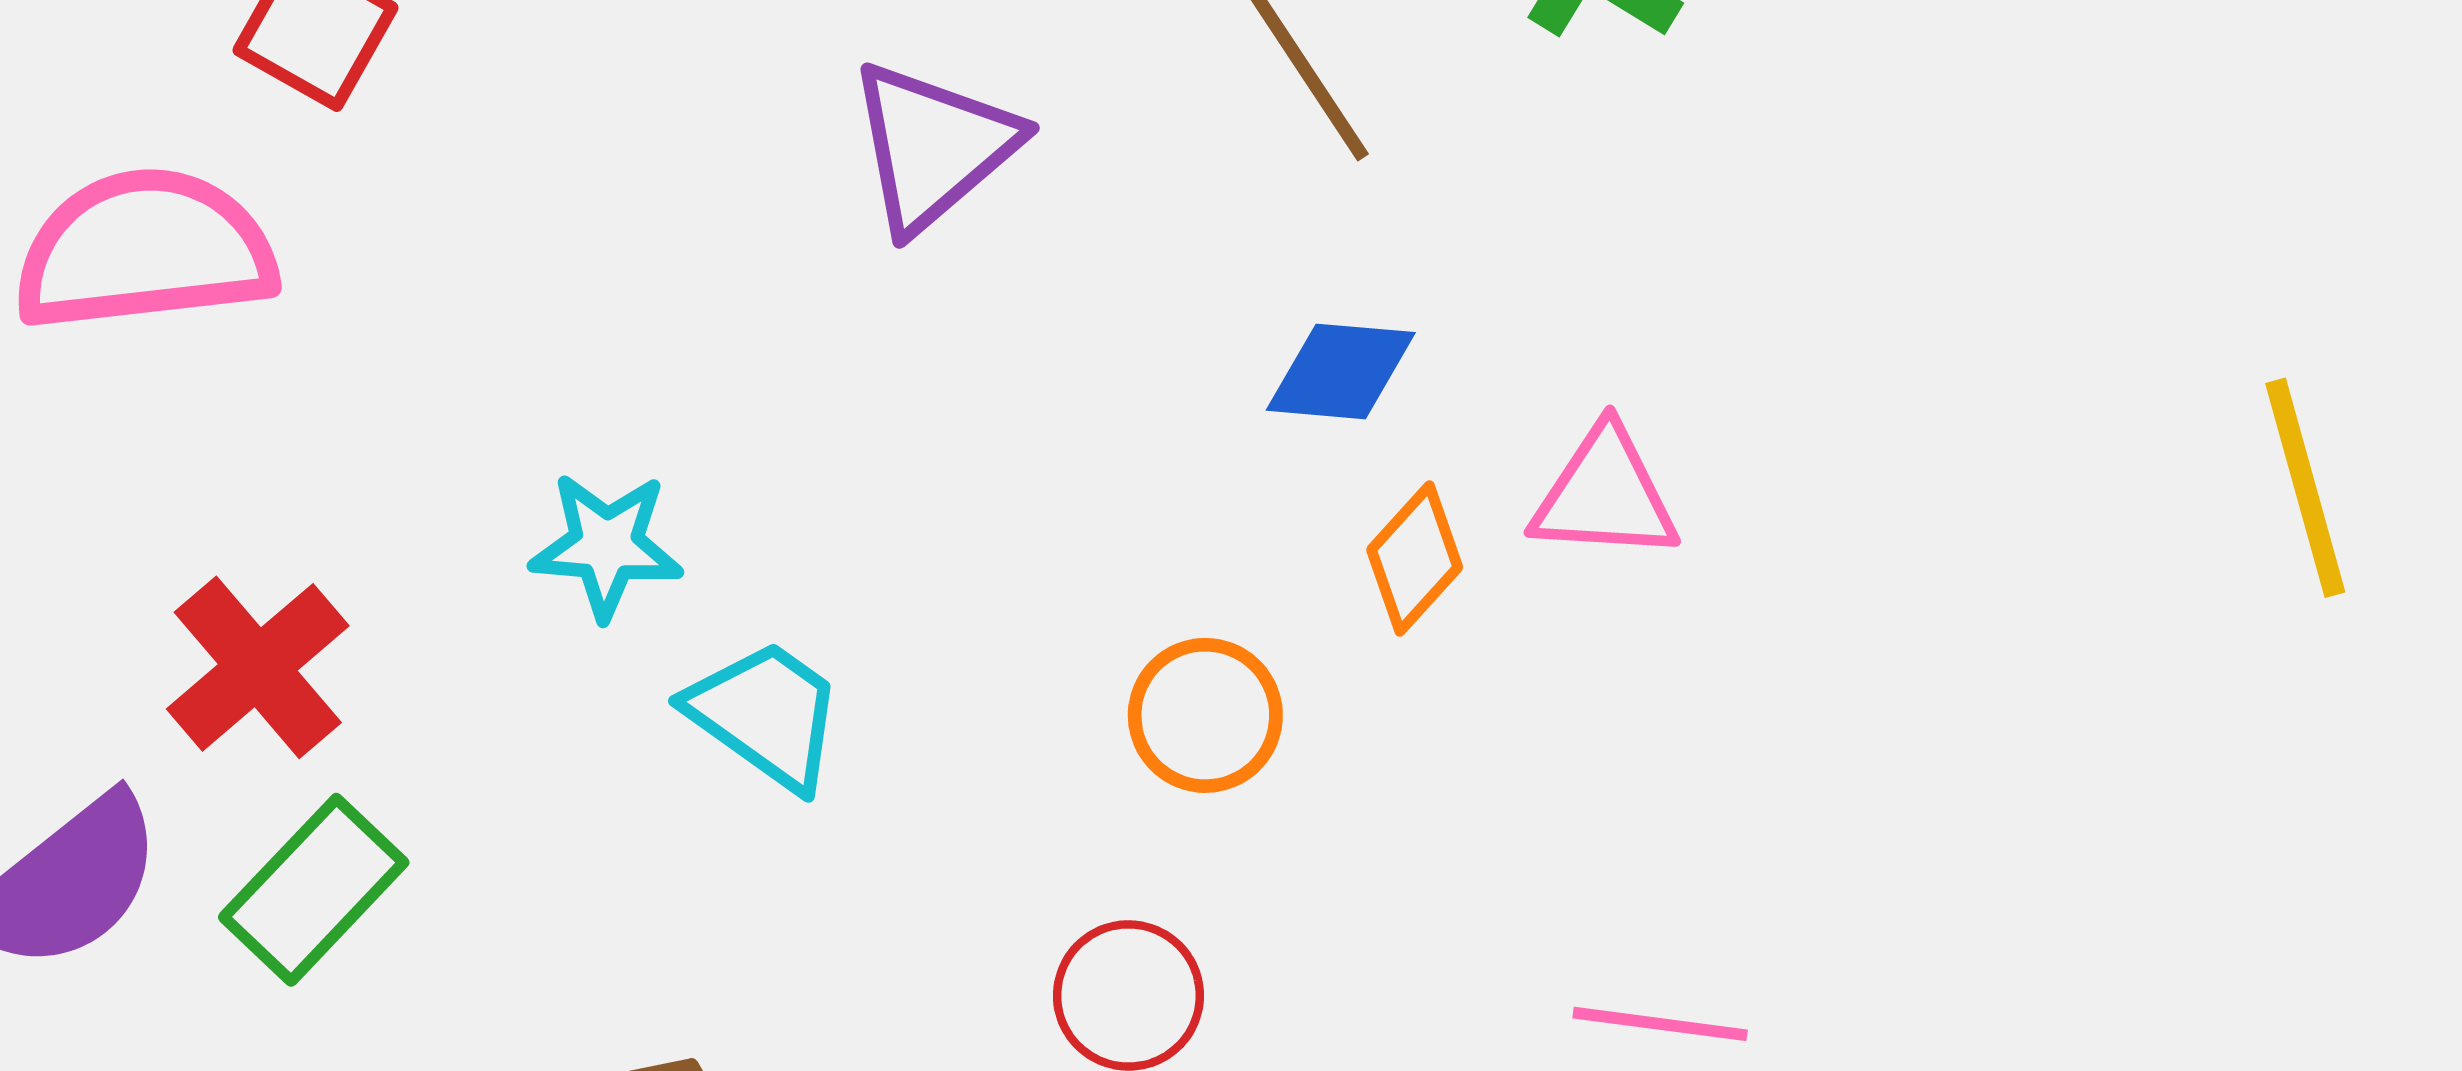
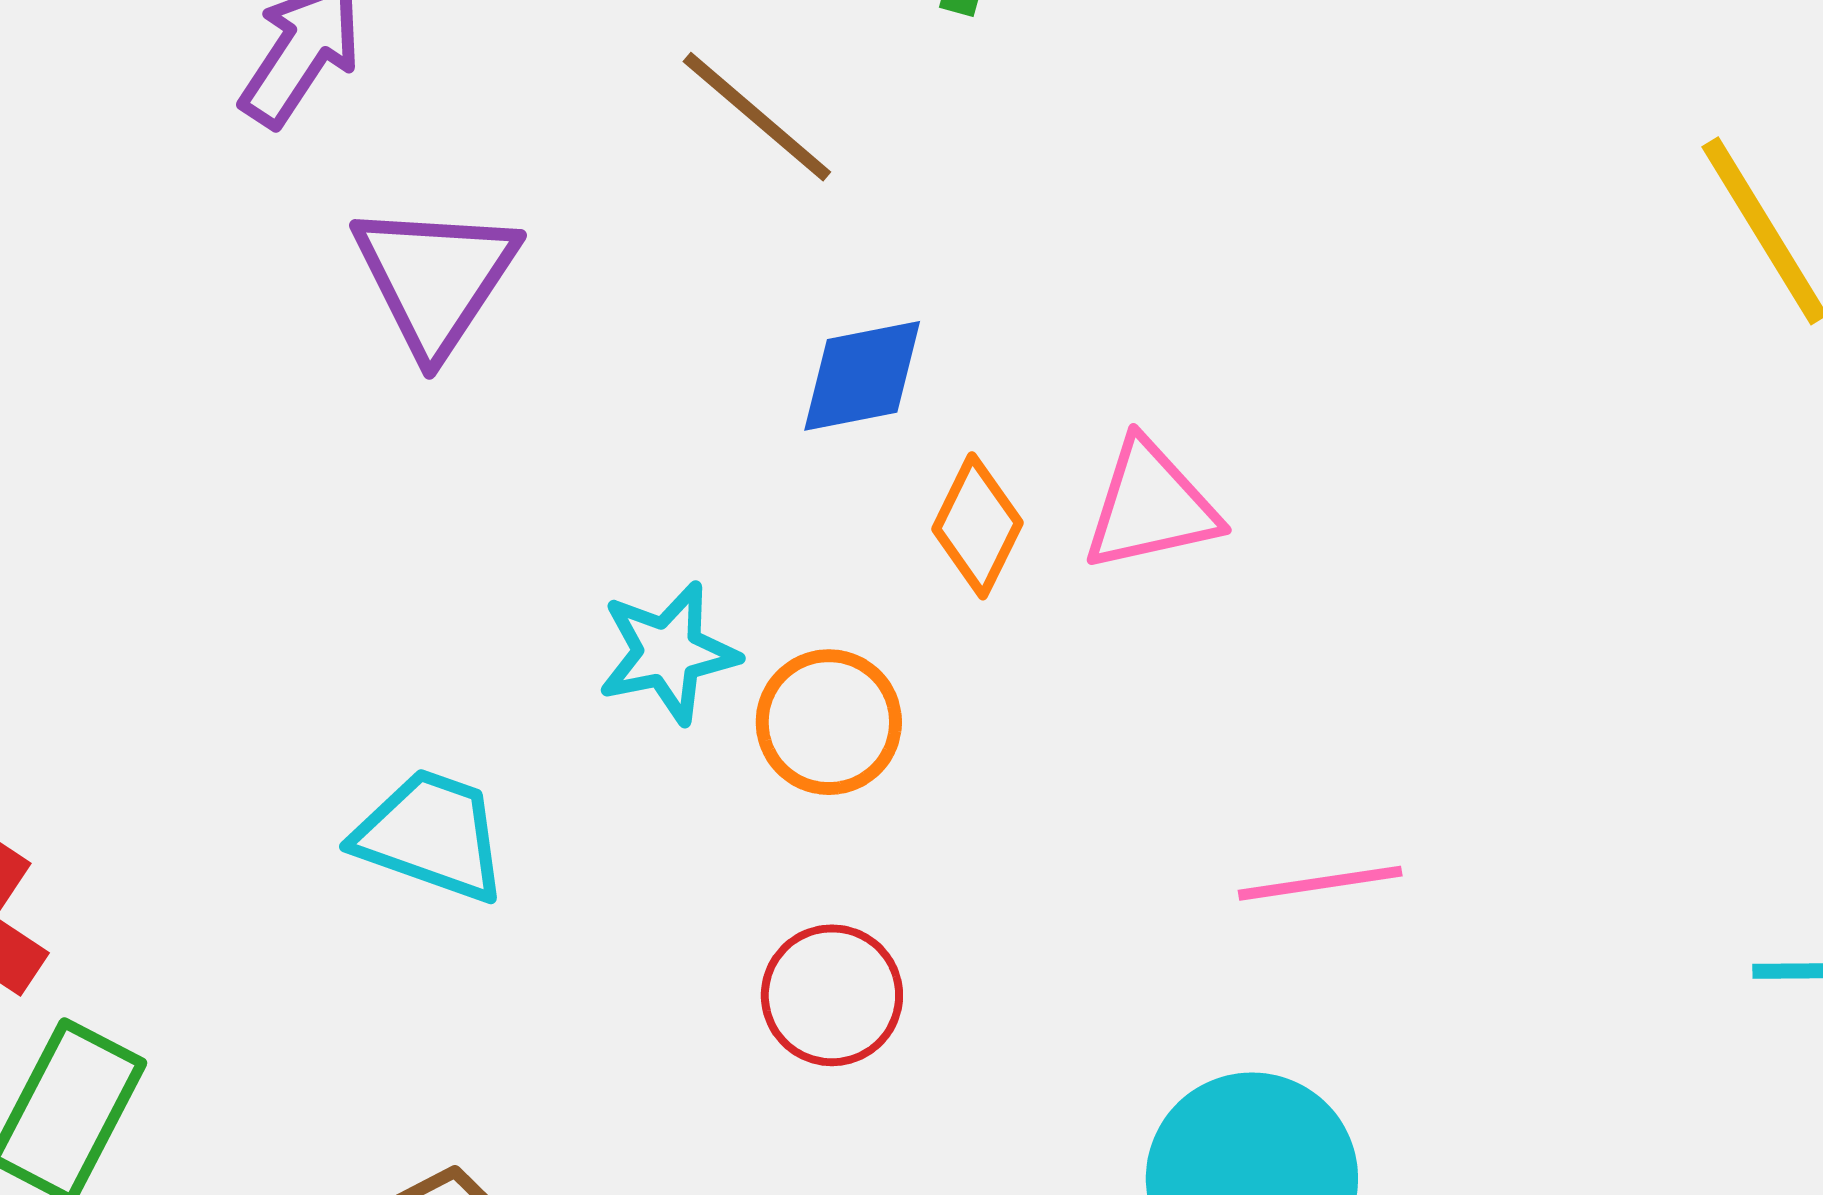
pink triangle: (1605, 495) -> (1151, 506), moved
cyan star: (606, 546) -> (668, 653), moved

